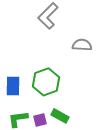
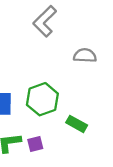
green rectangle: (60, 116) -> (77, 124), moved

